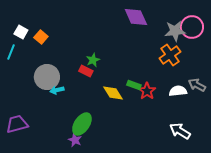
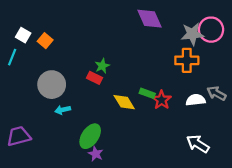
orange cross: (170, 55) -> (187, 60), turned 35
cyan arrow: (57, 90) -> (63, 110), moved
purple star: (75, 140) -> (96, 154), moved

